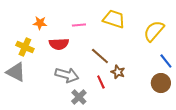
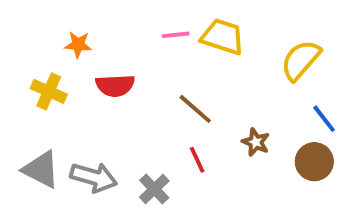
pink line: (79, 25) -> (176, 35), moved
gray triangle: (16, 72) -> (41, 169), moved
brown star: (118, 72) -> (256, 142), moved
gray arrow: (67, 75) -> (94, 177), moved

